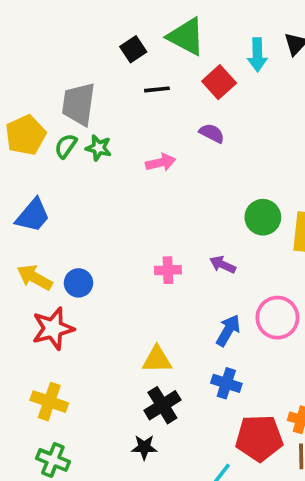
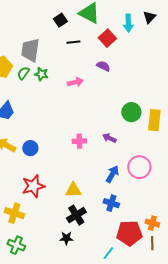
red star: (53, 329) -> (33, 186), moved

